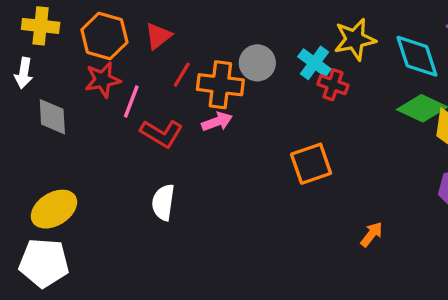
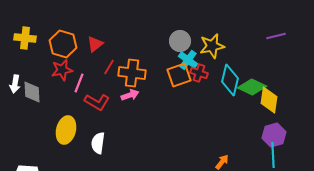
cyan diamond: (417, 56) -> (230, 80), moved, turned 32
gray circle: (257, 63) -> (180, 41), moved
white arrow: (24, 73) -> (15, 84), moved
orange square: (311, 164) -> (179, 75), moved
yellow ellipse: (54, 209) -> (66, 130), moved, turned -44

